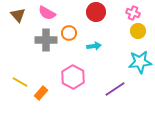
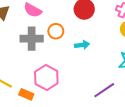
pink hexagon: (73, 77) -> (46, 78), moved
orange rectangle: (41, 93) -> (26, 94), turned 72

